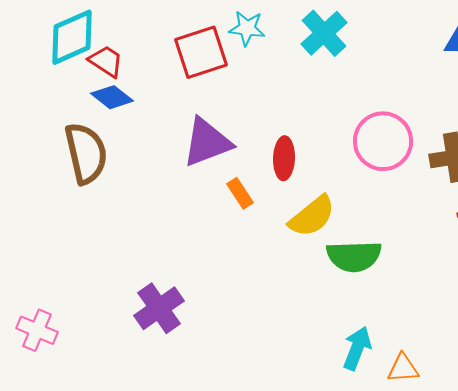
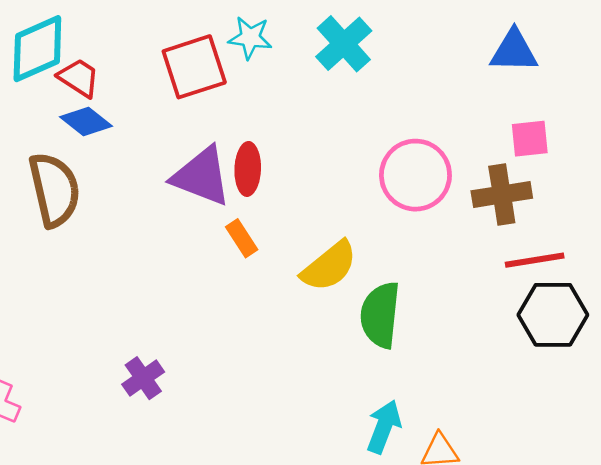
purple triangle: (207, 142) -> (202, 176), turned 42
red ellipse: (284, 158) -> (248, 169), moved
green semicircle: (354, 256) -> (380, 315), turned 98
purple cross: (159, 308) -> (143, 378), size x0.7

